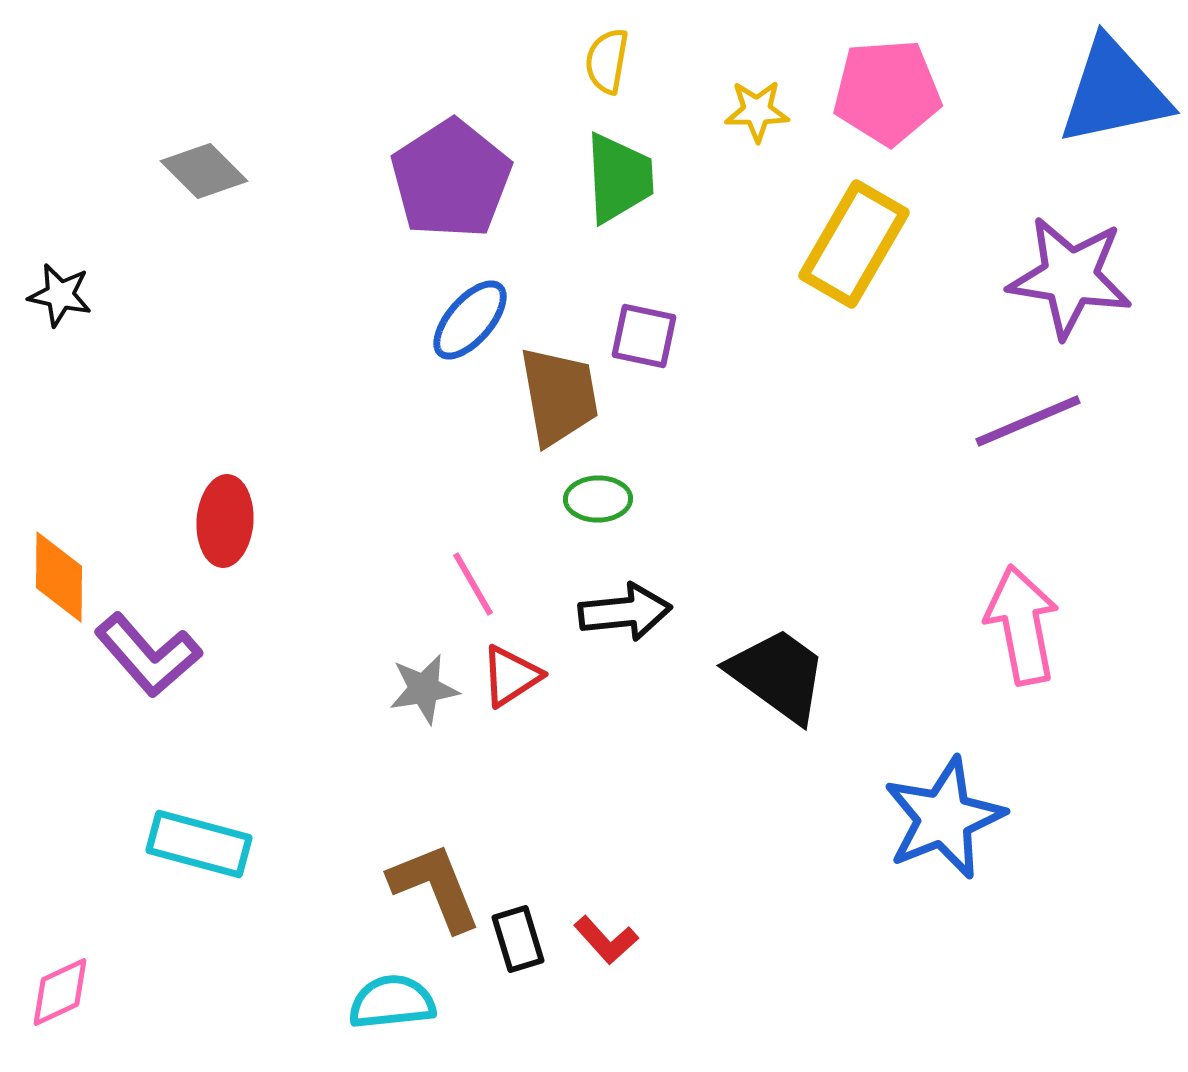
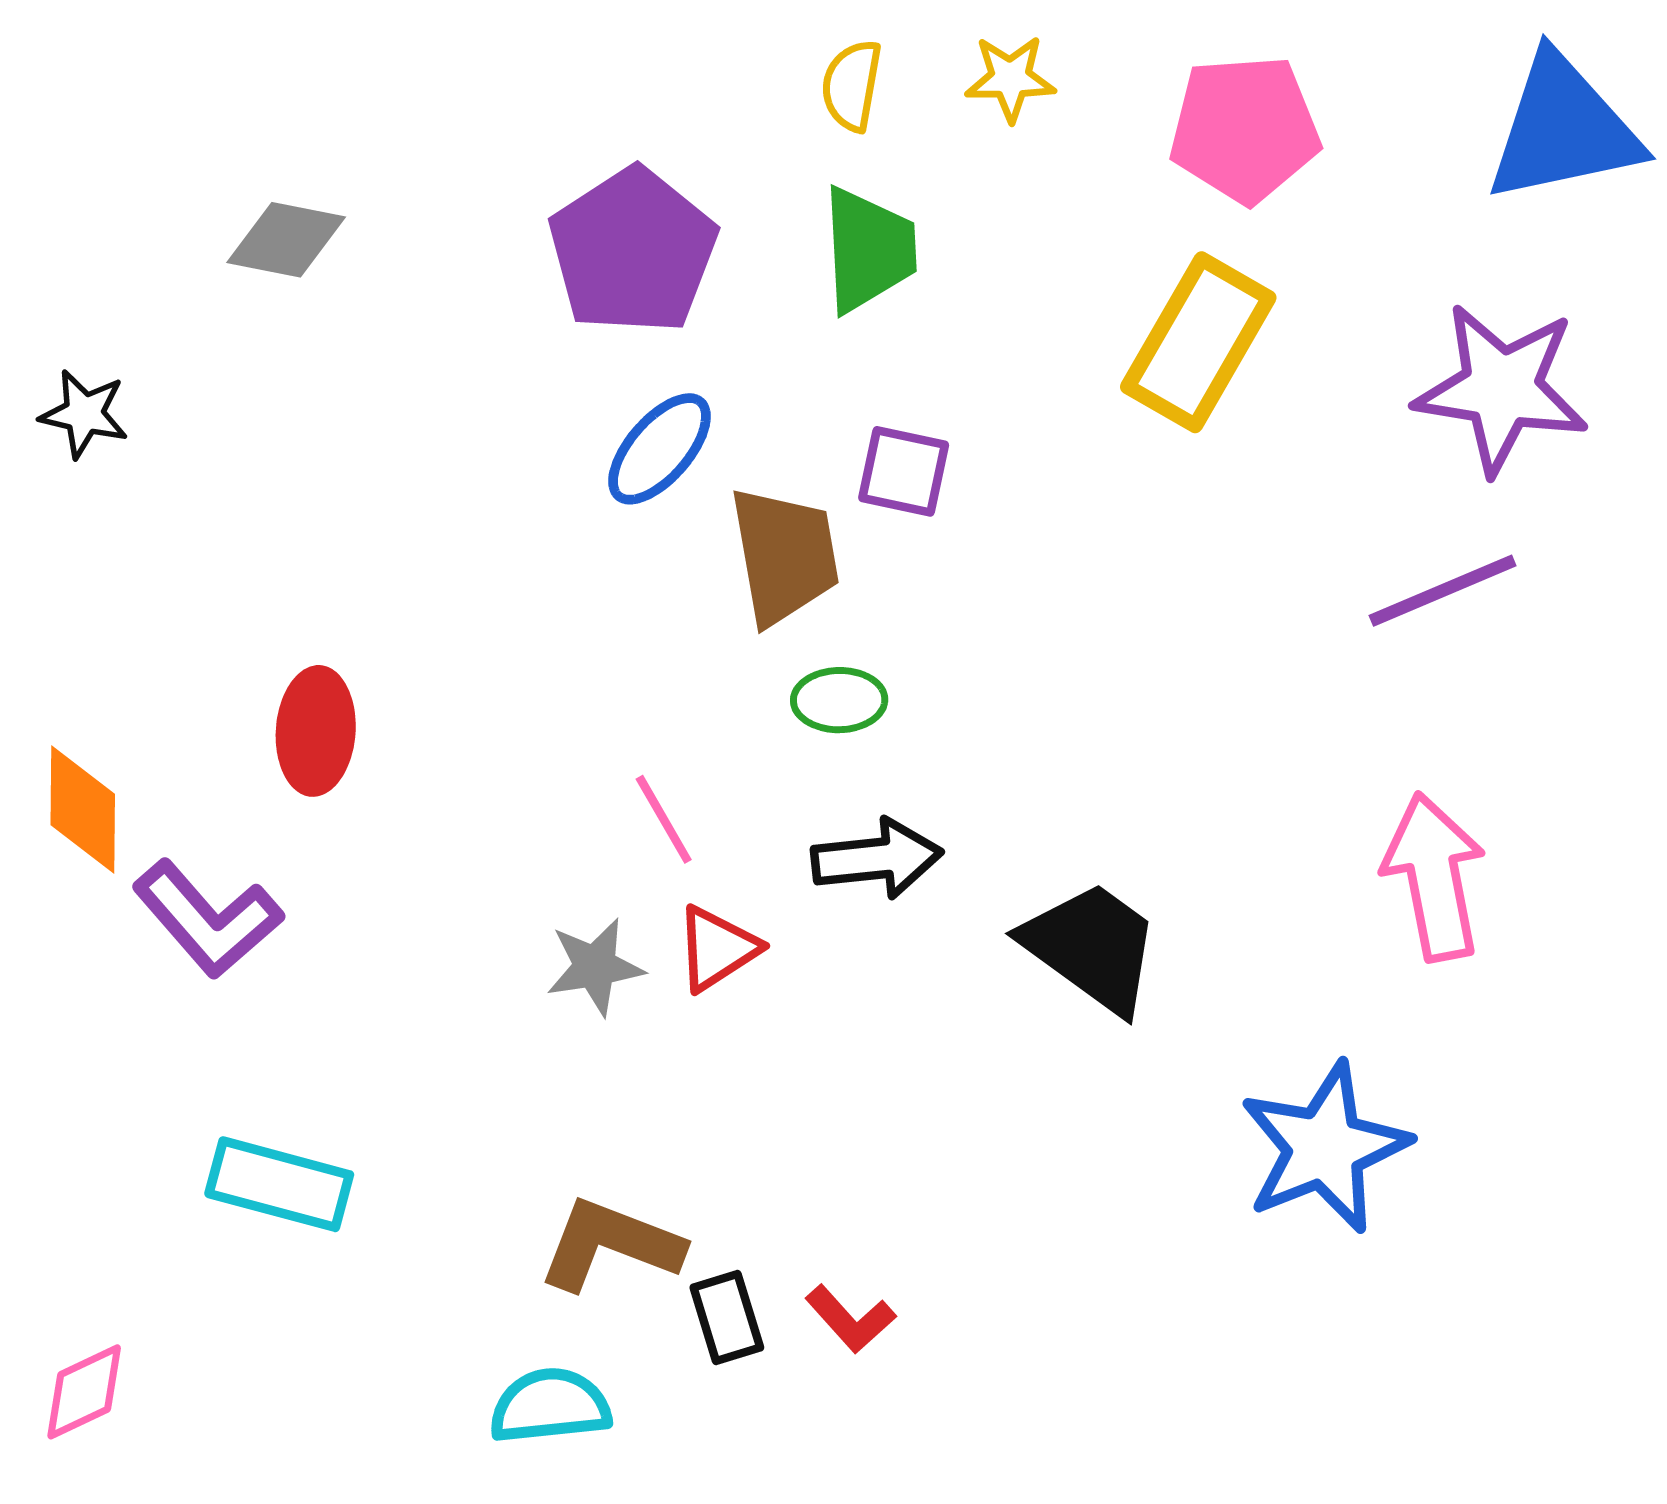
yellow star: (757, 111) -> (1010, 78), moved
gray diamond: (204, 171) -> (286, 240), turned -34
brown L-shape: (435, 887) -> (610, 1245), turned -47

